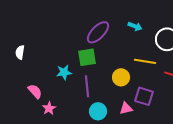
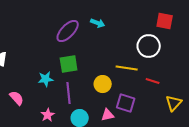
cyan arrow: (135, 26) -> (98, 23), moved
purple ellipse: (98, 32) -> (68, 31), moved
pink star: (49, 108) -> (48, 115), moved

